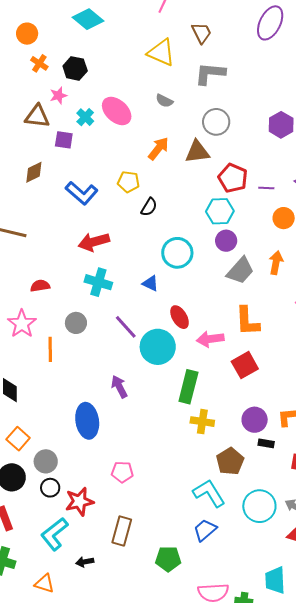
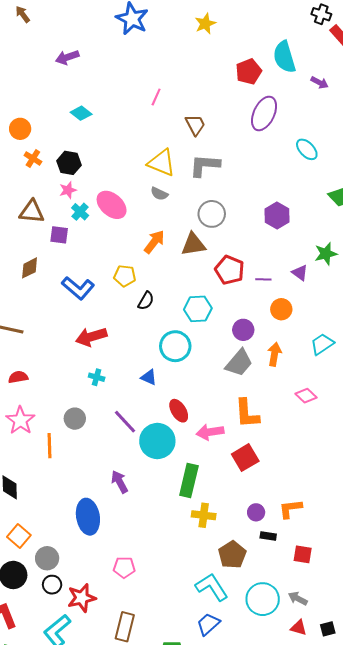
cyan diamond: (88, 19) -> (81, 113), size x0.7
yellow triangle: (161, 53) -> (161, 163), moved
pink star: (58, 95) -> (68, 190), moved
cyan hexagon: (220, 211) -> (198, 309), moved
purple circle: (226, 241) -> (243, 330), moved
cyan cross: (98, 282) -> (97, 377), size x0.6
red semicircle: (40, 286) -> (18, 377), moved
purple circle: (255, 420) -> (256, 512), size x0.7

